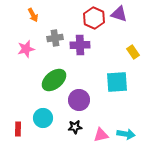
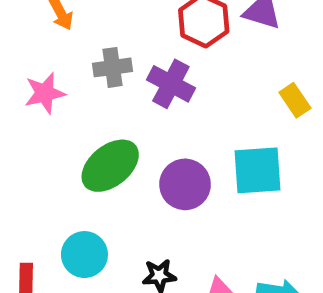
purple cross: (80, 45) -> (171, 84), turned 30
purple circle: (79, 100) -> (185, 184), moved

